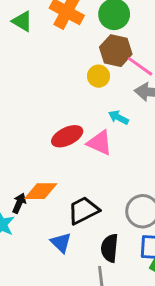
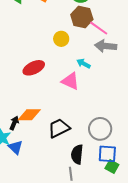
yellow circle: (98, 76) -> (61, 39), moved
red ellipse: (67, 136) -> (34, 68), moved
blue triangle: (61, 243) -> (15, 147), moved

